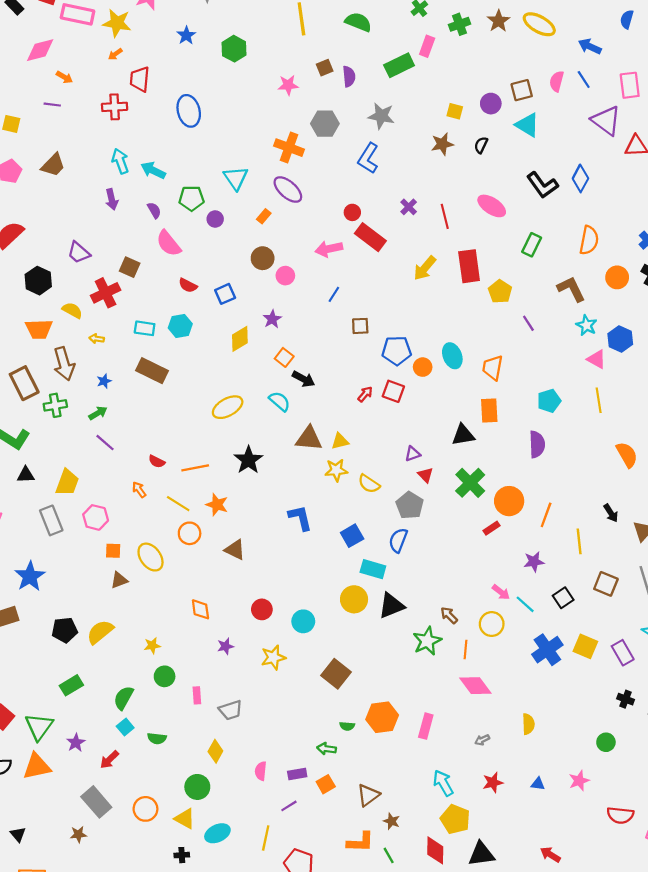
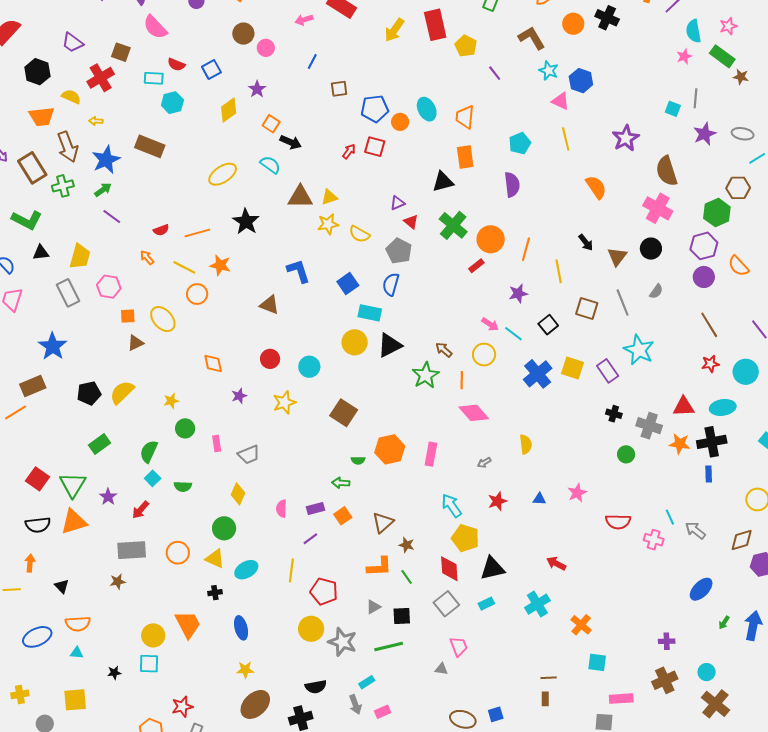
pink arrow: (329, 249) -> (304, 20), size x0.7
cyan rectangle: (145, 328) -> (154, 78), moved
blue star: (104, 381) -> (106, 160), size x2.0
red semicircle: (157, 461) -> (161, 230), turned -42
brown triangle: (235, 550) -> (269, 305), moved
green circle: (606, 742) -> (626, 454), moved
gray rectangle: (96, 802) -> (132, 550), turned -48

